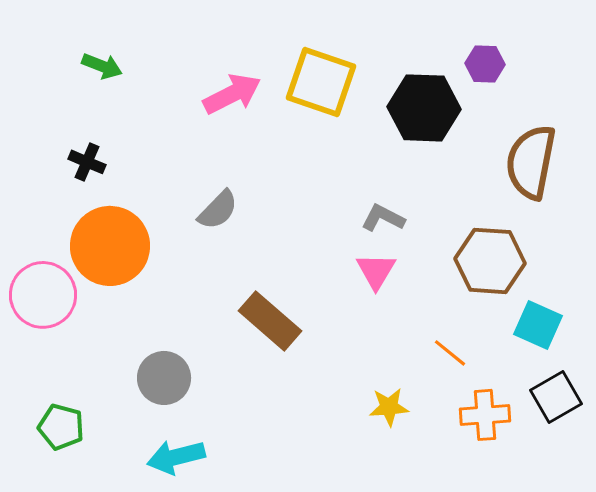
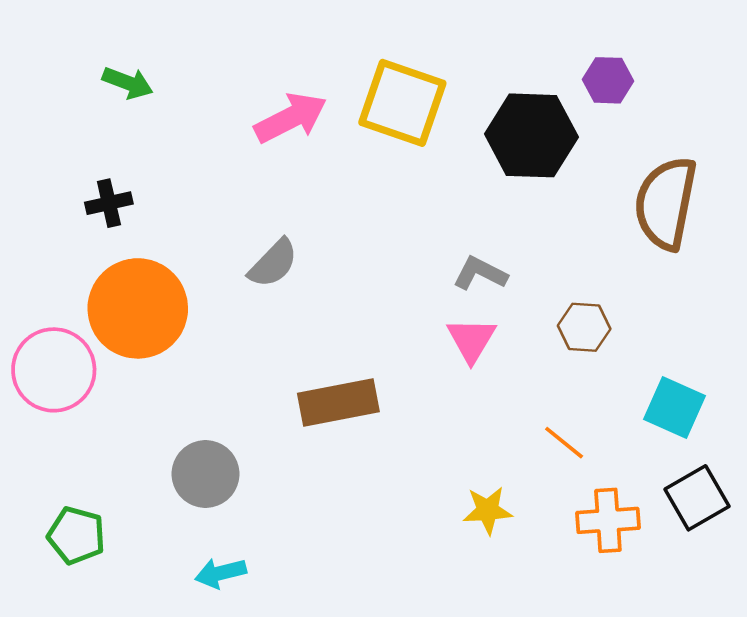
black cross: (87, 162) -> (109, 203), turned -36
brown hexagon: (490, 261) -> (584, 327), moved, size x0.6
brown rectangle: (270, 321) -> (338, 403), turned -52
cyan arrow: (176, 457) -> (221, 573), size x0.7

